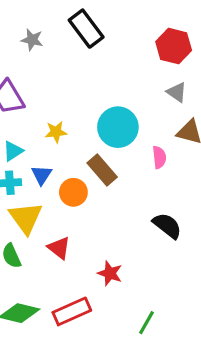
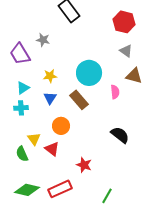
gray star: (32, 40) -> (43, 40), moved
blue triangle: (42, 175) -> (50, 98), moved
orange circle: (73, 192) -> (61, 126), moved
yellow triangle: (26, 218) -> (34, 139), moved, size x0.6

